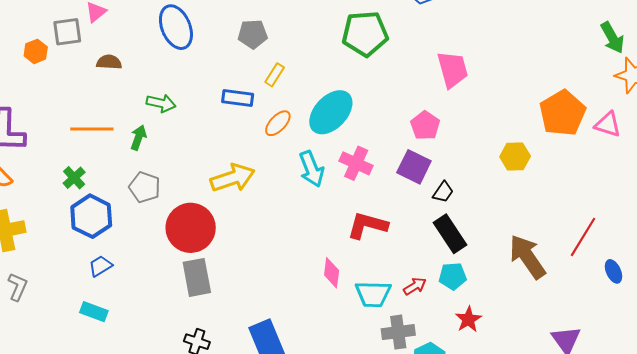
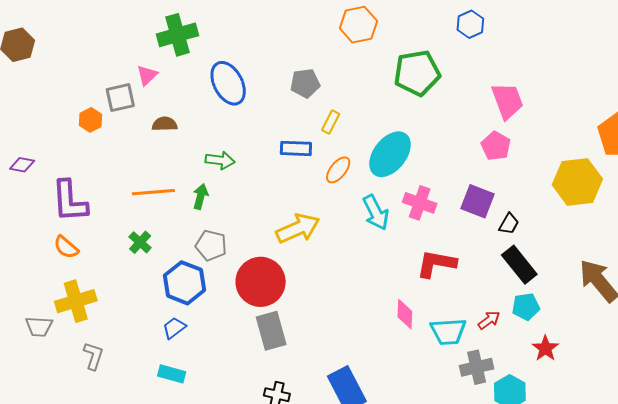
pink pentagon: (425, 126) -> (496, 146), moved
yellow hexagon: (515, 157) -> (577, 182), size x1.6
blue hexagon: (91, 216) -> (185, 283), moved

